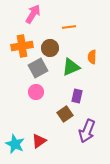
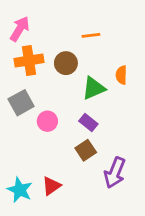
pink arrow: (33, 14) -> (20, 29), moved
gray square: (38, 68) -> (21, 103), moved
purple rectangle: (77, 96) -> (88, 123), moved, turned -64

